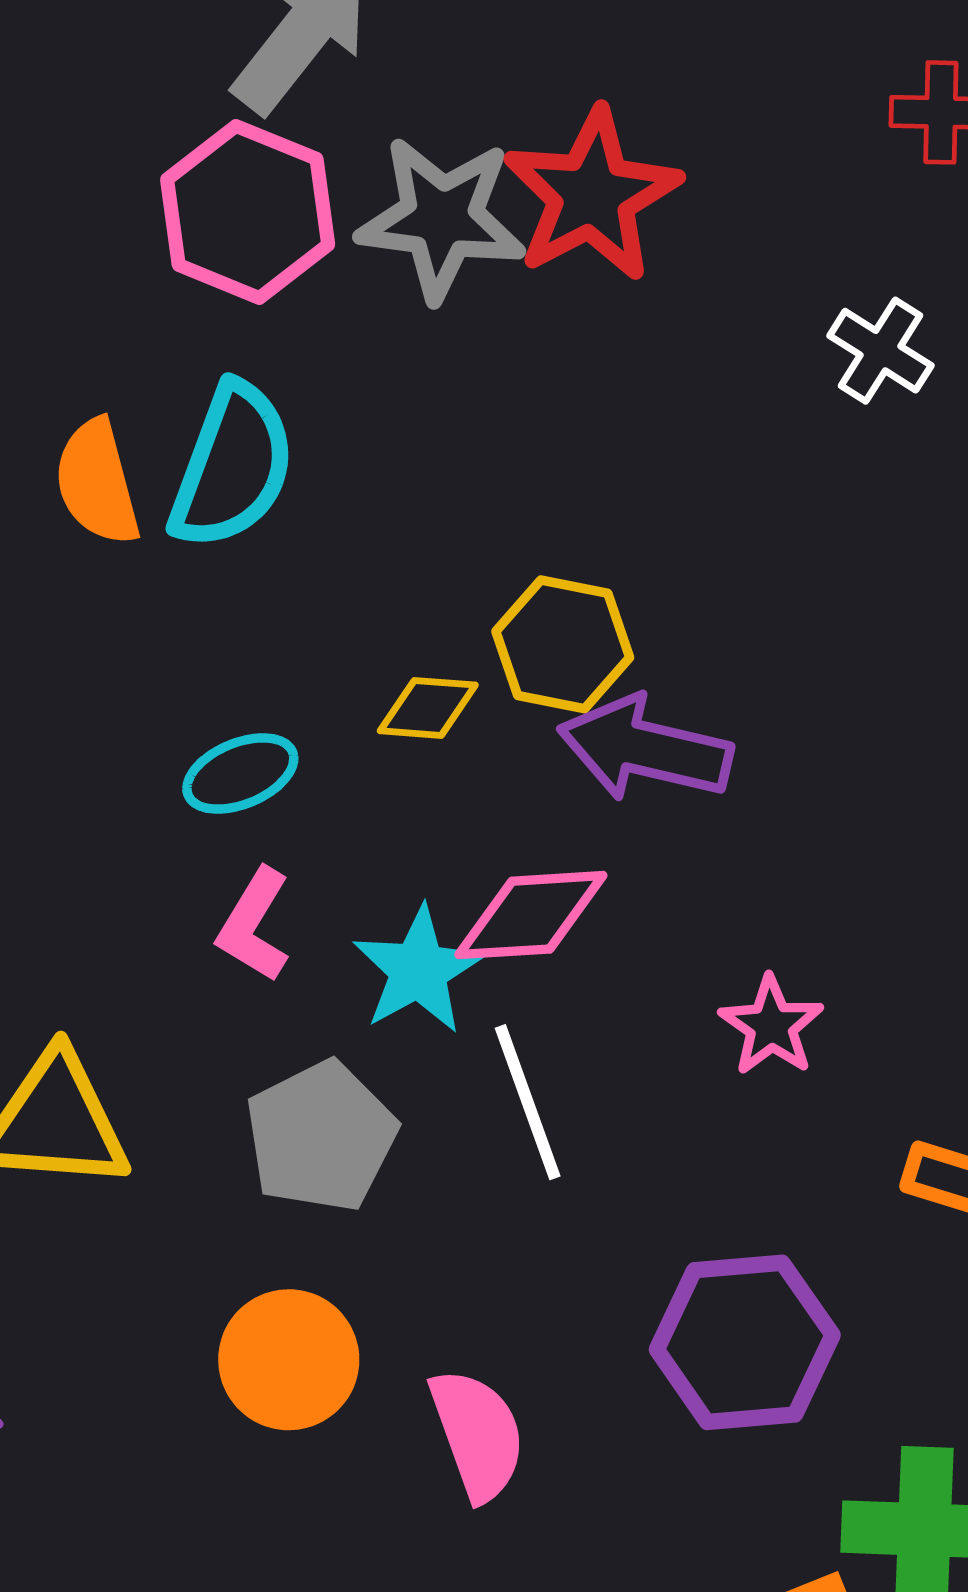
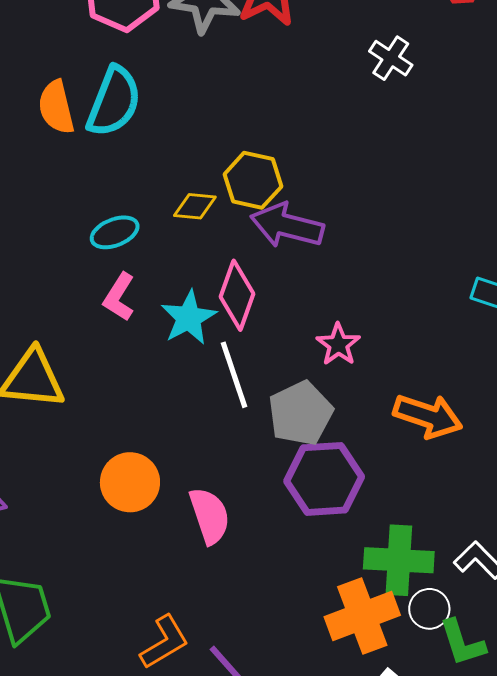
pink diamond: (531, 915) -> (237, 295), turned -68
gray pentagon: (321, 1136) -> (301, 413), moved

